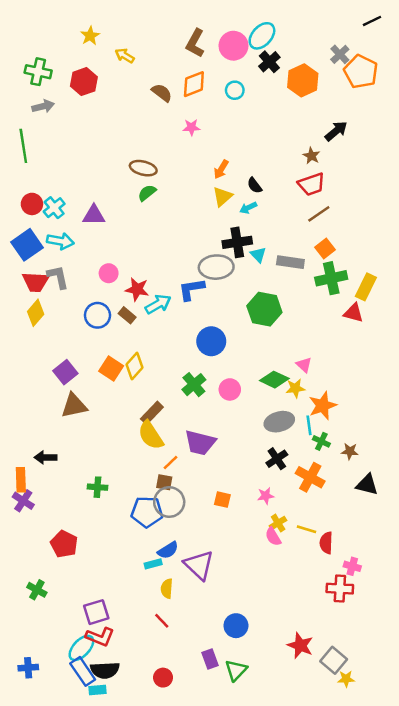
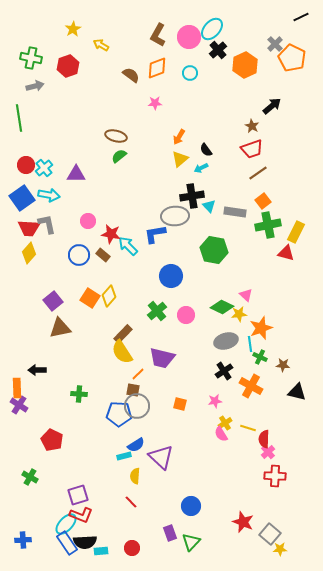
cyan arrow: (158, 304) -> (128, 246), turned -105
pink cross: (352, 566) -> (268, 452), moved, turned 32
cyan rectangle: (97, 690) -> (101, 551), moved

